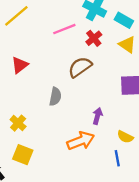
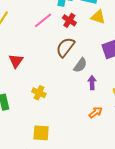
gray semicircle: (55, 97) -> (80, 65), moved, turned 42
yellow cross: (18, 123) -> (39, 93), moved
orange arrow: (81, 141) -> (96, 112), moved, size x0.6

